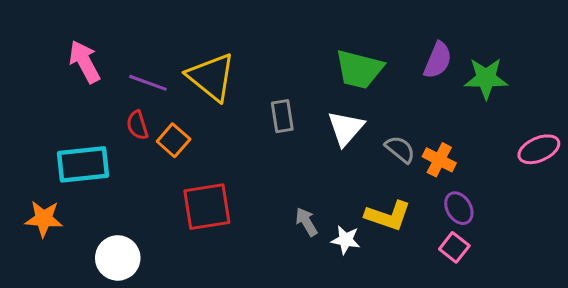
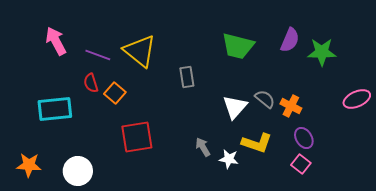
white triangle: (346, 128) -> (235, 107), moved
orange star: (44, 219) -> (29, 165), moved

